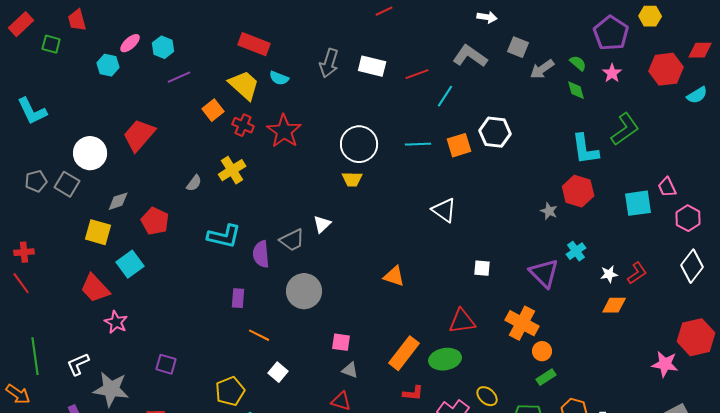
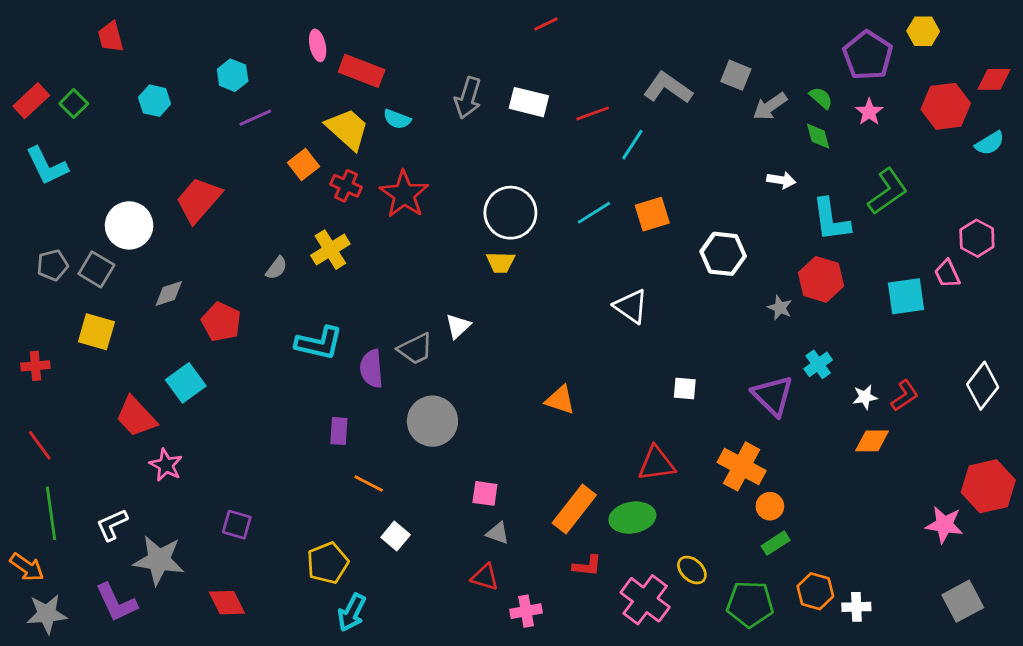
white arrow: (487, 17) -> (781, 180), moved
red rectangle: (21, 24) -> (31, 101), moved
pink ellipse: (130, 43) -> (318, 45), moved, turned -60
green square: (51, 44) -> (74, 104), moved, turned 30
white hexagon: (495, 132) -> (723, 254), moved
cyan line: (418, 144) -> (594, 213), turned -30
pink hexagon: (688, 218) -> (977, 238), moved
yellow square: (98, 232) -> (96, 332), moved
red line: (21, 283) -> (40, 445), moved

